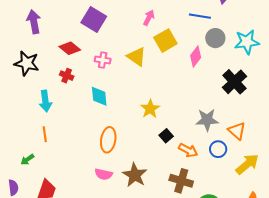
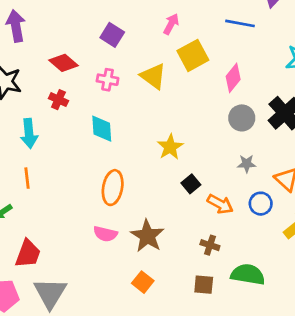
purple square: (94, 20) -> (112, 35), moved, size x0.7
gray circle: (215, 38) -> (242, 118), moved
gray star: (207, 120) -> (247, 164), size x0.6
brown cross: (181, 181) -> (210, 245), size x0.6

